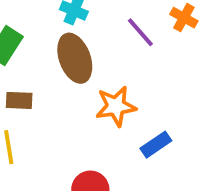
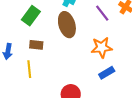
orange star: (116, 106) -> (102, 48), moved

